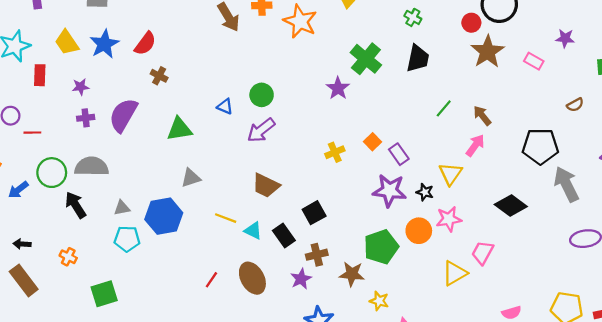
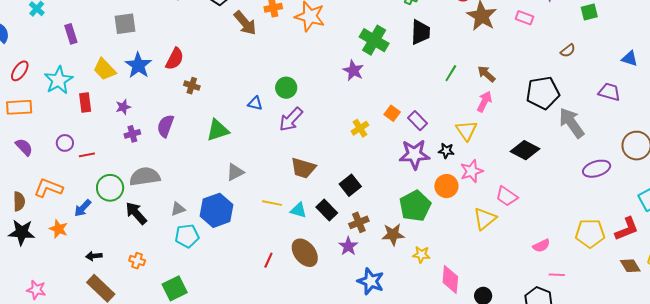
purple semicircle: (123, 115) -> (165, 126), size x0.7
pink trapezoid: (483, 253) -> (507, 196), turned -75

